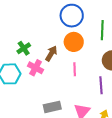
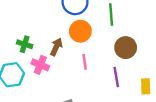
green cross: (24, 48) -> (25, 44), turned -32

